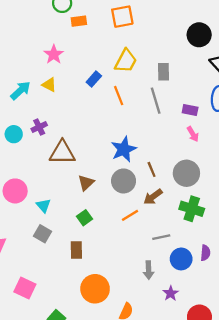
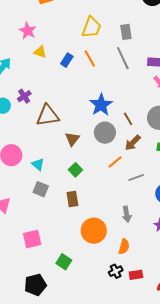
blue rectangle: (94, 79) -> (67, 60), moved
yellow triangle: (49, 85) -> (40, 52), moved
gray line: (161, 237) -> (136, 178), moved
gray arrow: (149, 270) -> (127, 214), moved
pink square: (25, 288) -> (32, 239), turned -30

